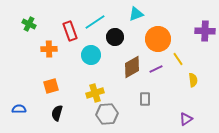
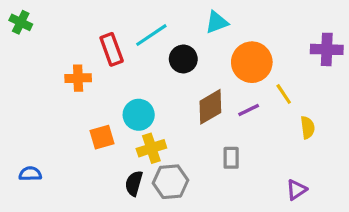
green cross: (29, 24) -> (21, 22), moved
cyan circle: (91, 55) -> (139, 115), moved
orange square: (51, 86) -> (102, 137), moved
black semicircle: (57, 113) -> (134, 183), moved

